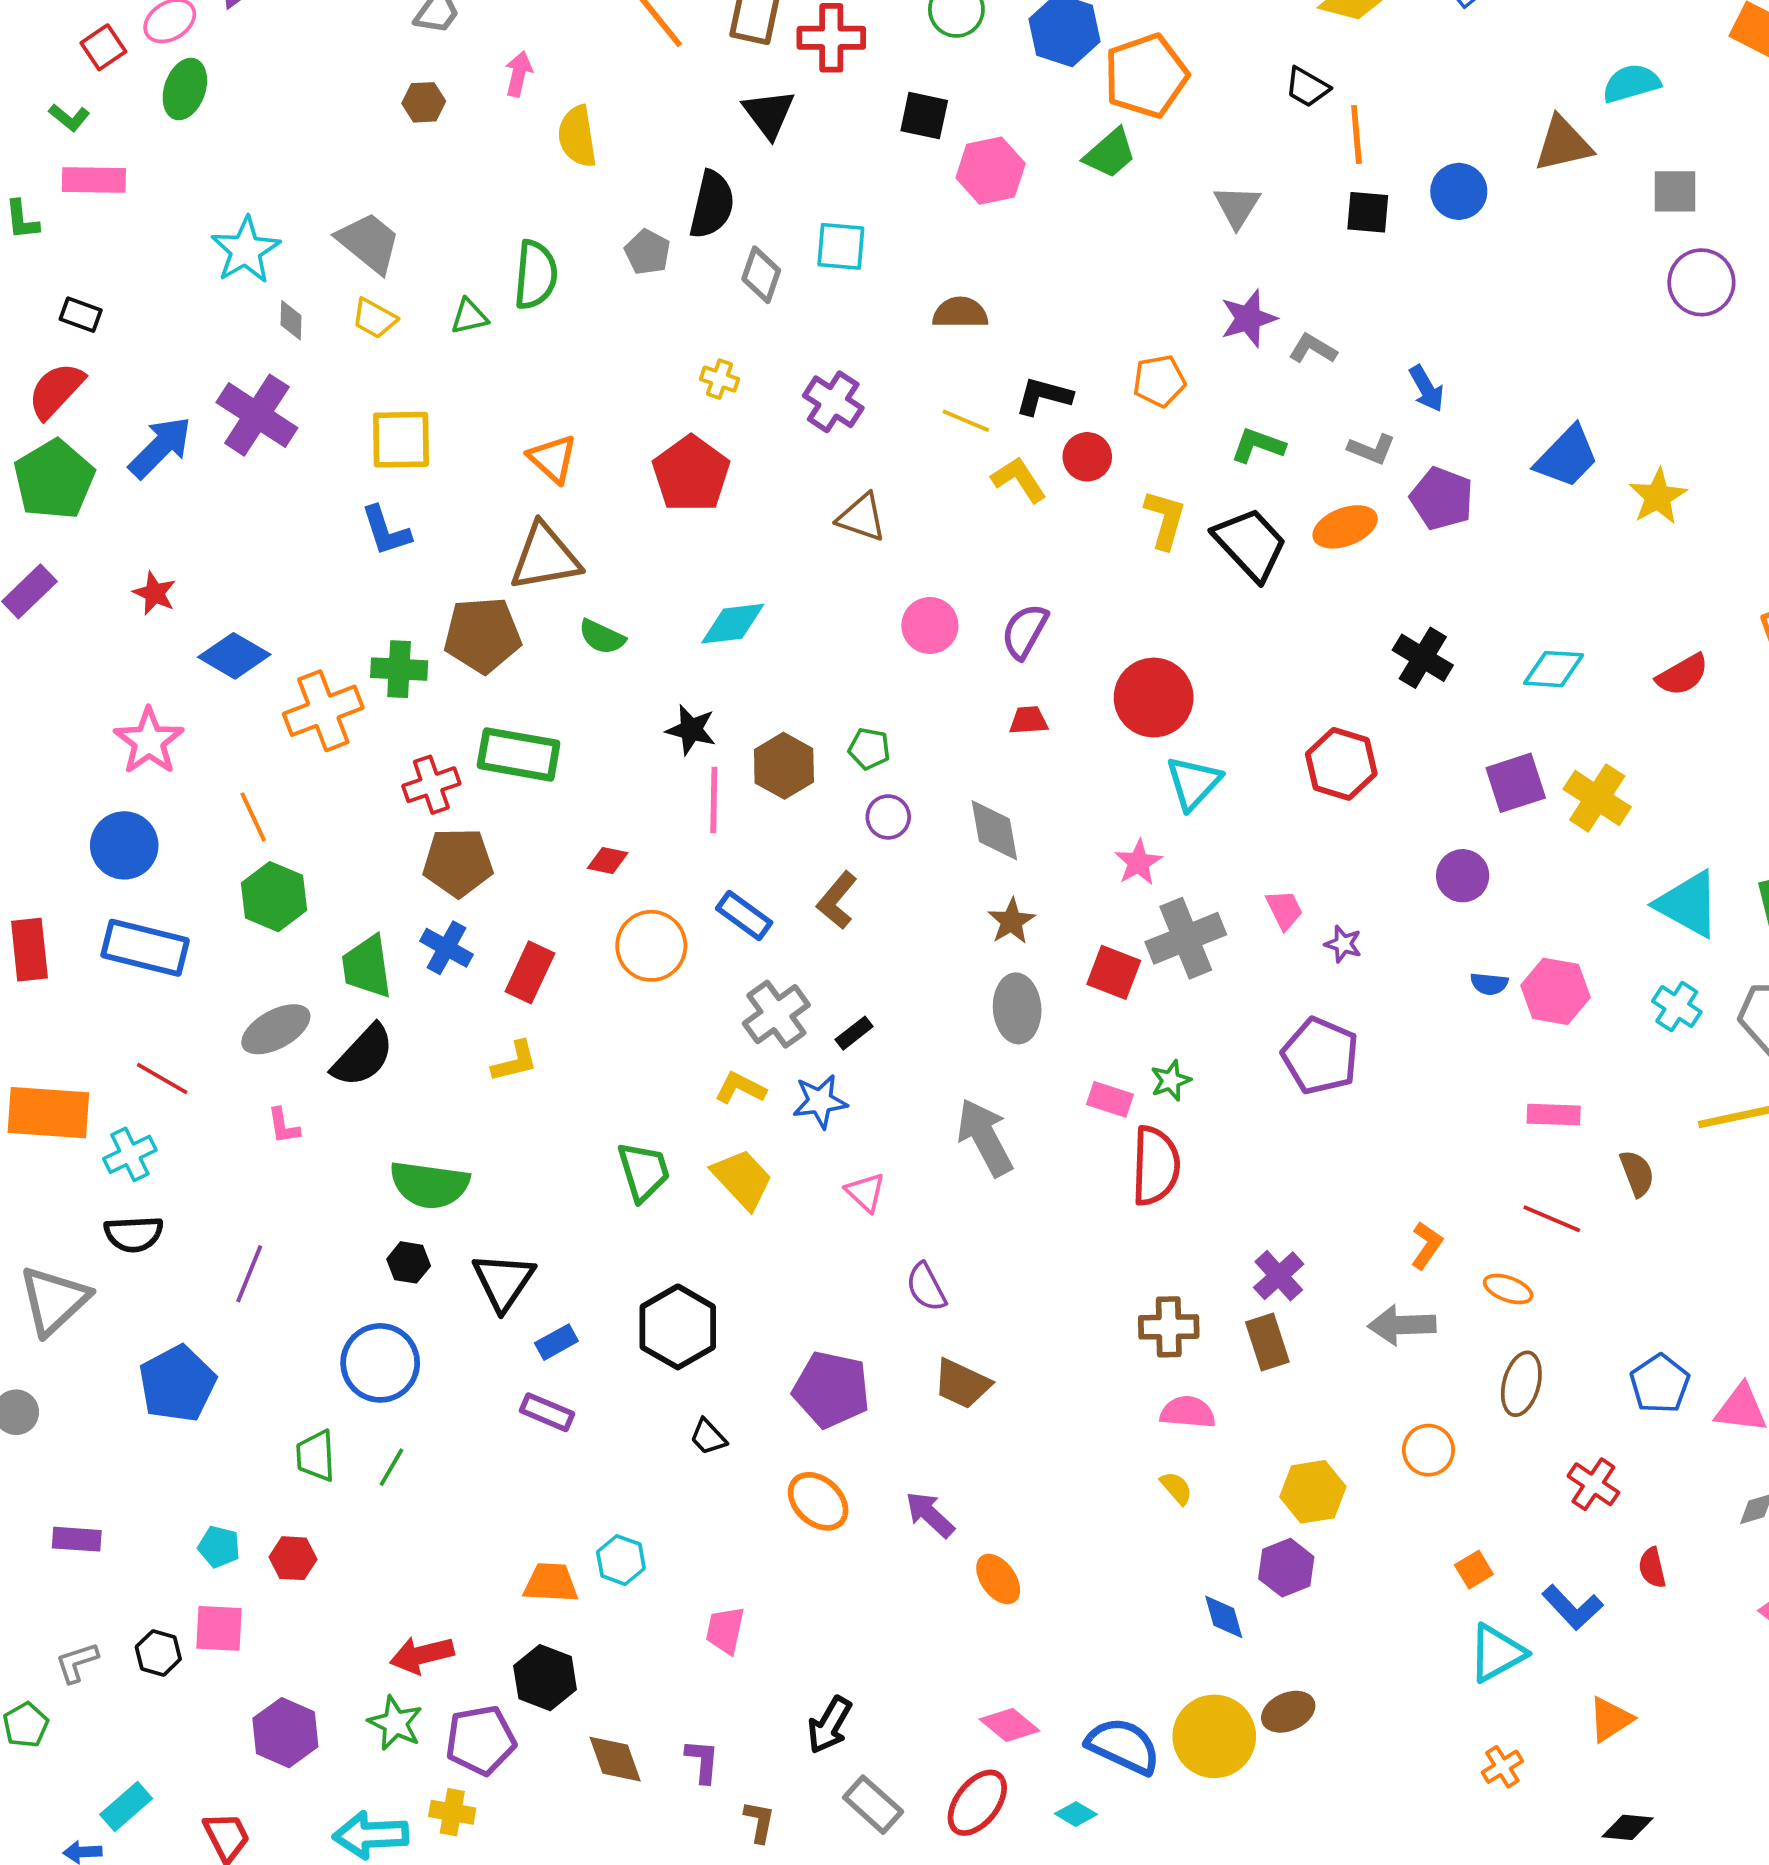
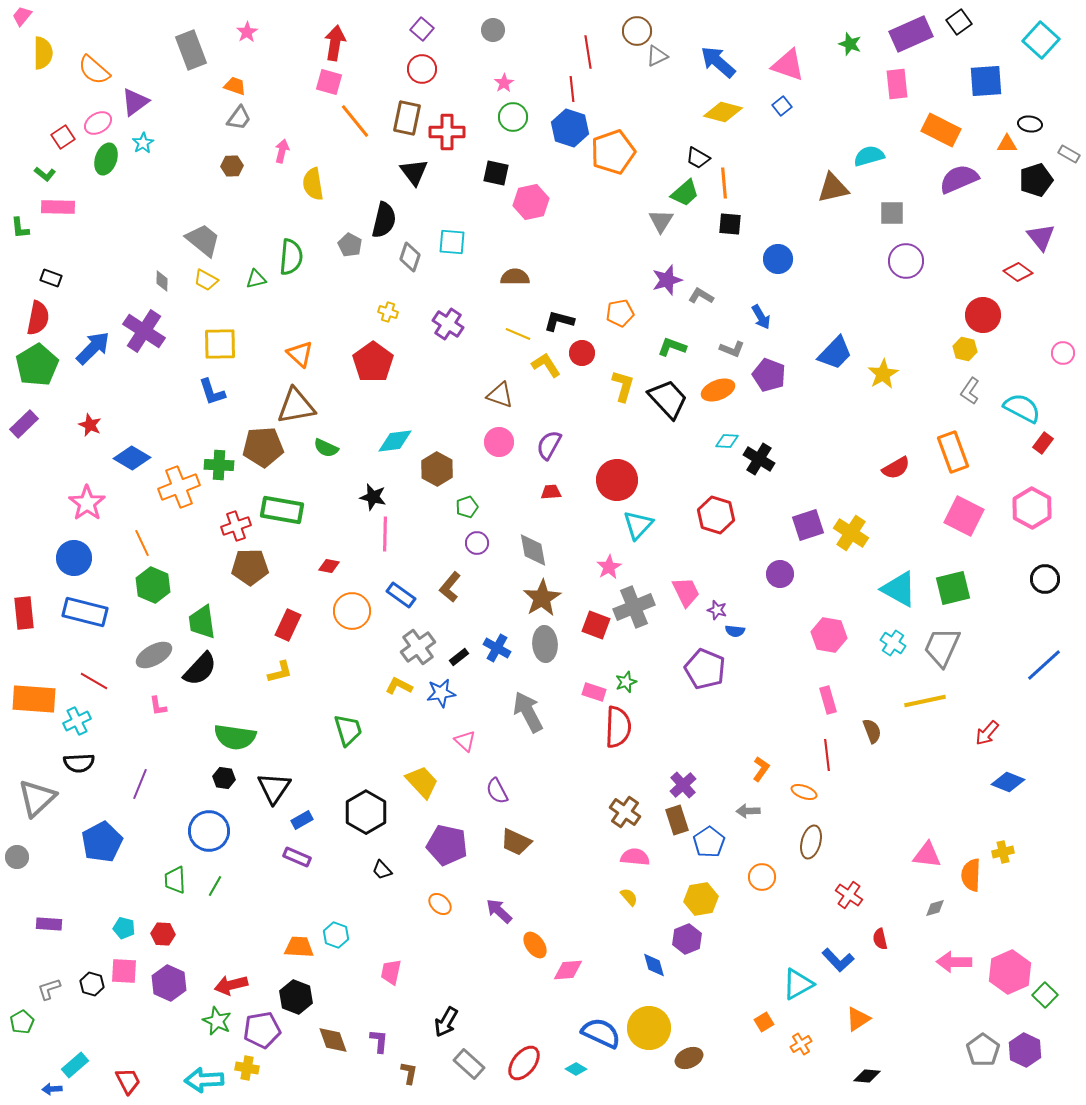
green trapezoid: (1110, 153) -> (685, 193), moved
blue circle: (1459, 191) -> (778, 259), moved
cyan star: (246, 250) -> (143, 143), moved, size x0.6
red semicircle: (56, 390) -> (38, 318), turned 148
brown triangle: (862, 517) -> (500, 395), moved
cyan diamond: (1554, 669) -> (727, 441), moved, size x0.7
green pentagon: (869, 749) -> (467, 507), turned -30
brown hexagon: (784, 766) -> (437, 469), moved
pink trapezoid: (1284, 910) -> (686, 592), size x1.4
brown star: (1011, 921) -> (542, 598), size x1.5
blue cross: (446, 948) -> (497, 648), moved
blue semicircle: (1489, 984) -> (735, 631), moved
pink rectangle: (1554, 1115) -> (828, 700), turned 72
yellow trapezoid: (742, 1179) -> (422, 782), moved
red line: (1552, 1219) -> (827, 755), turned 60
gray arrow: (1402, 1325) -> (748, 811), size x0.7
brown cross: (1169, 1327) -> (625, 812), turned 36
blue pentagon: (1660, 1384) -> (709, 842), moved
orange ellipse: (818, 1501) -> (440, 904), size x0.7
orange square: (1474, 1570) -> (764, 1022), moved
brown ellipse: (1288, 1712) -> (689, 1058), moved
pink diamond: (1010, 1725) -> (568, 970), moved, turned -44
purple hexagon: (285, 1733) -> (169, 983), moved

